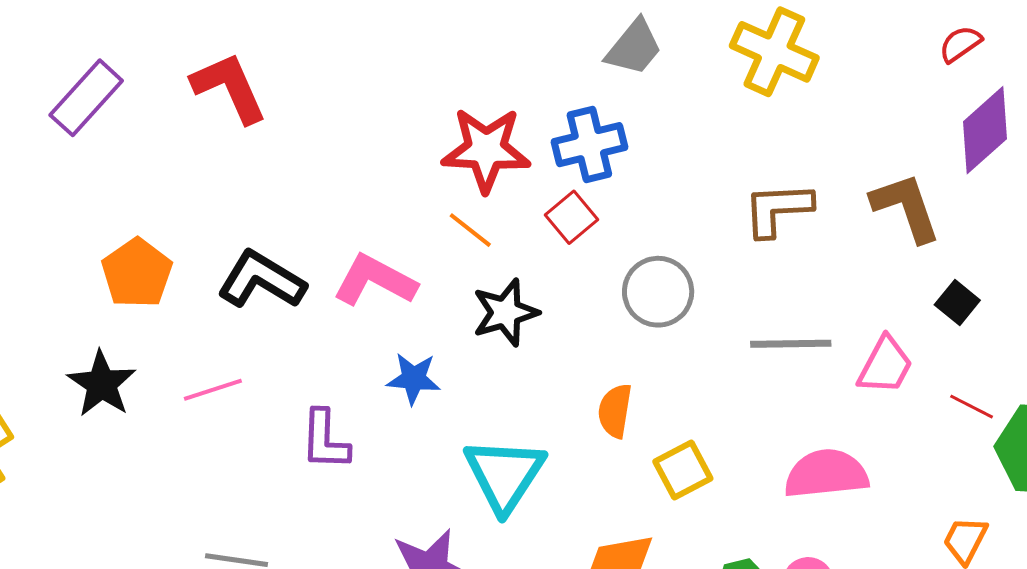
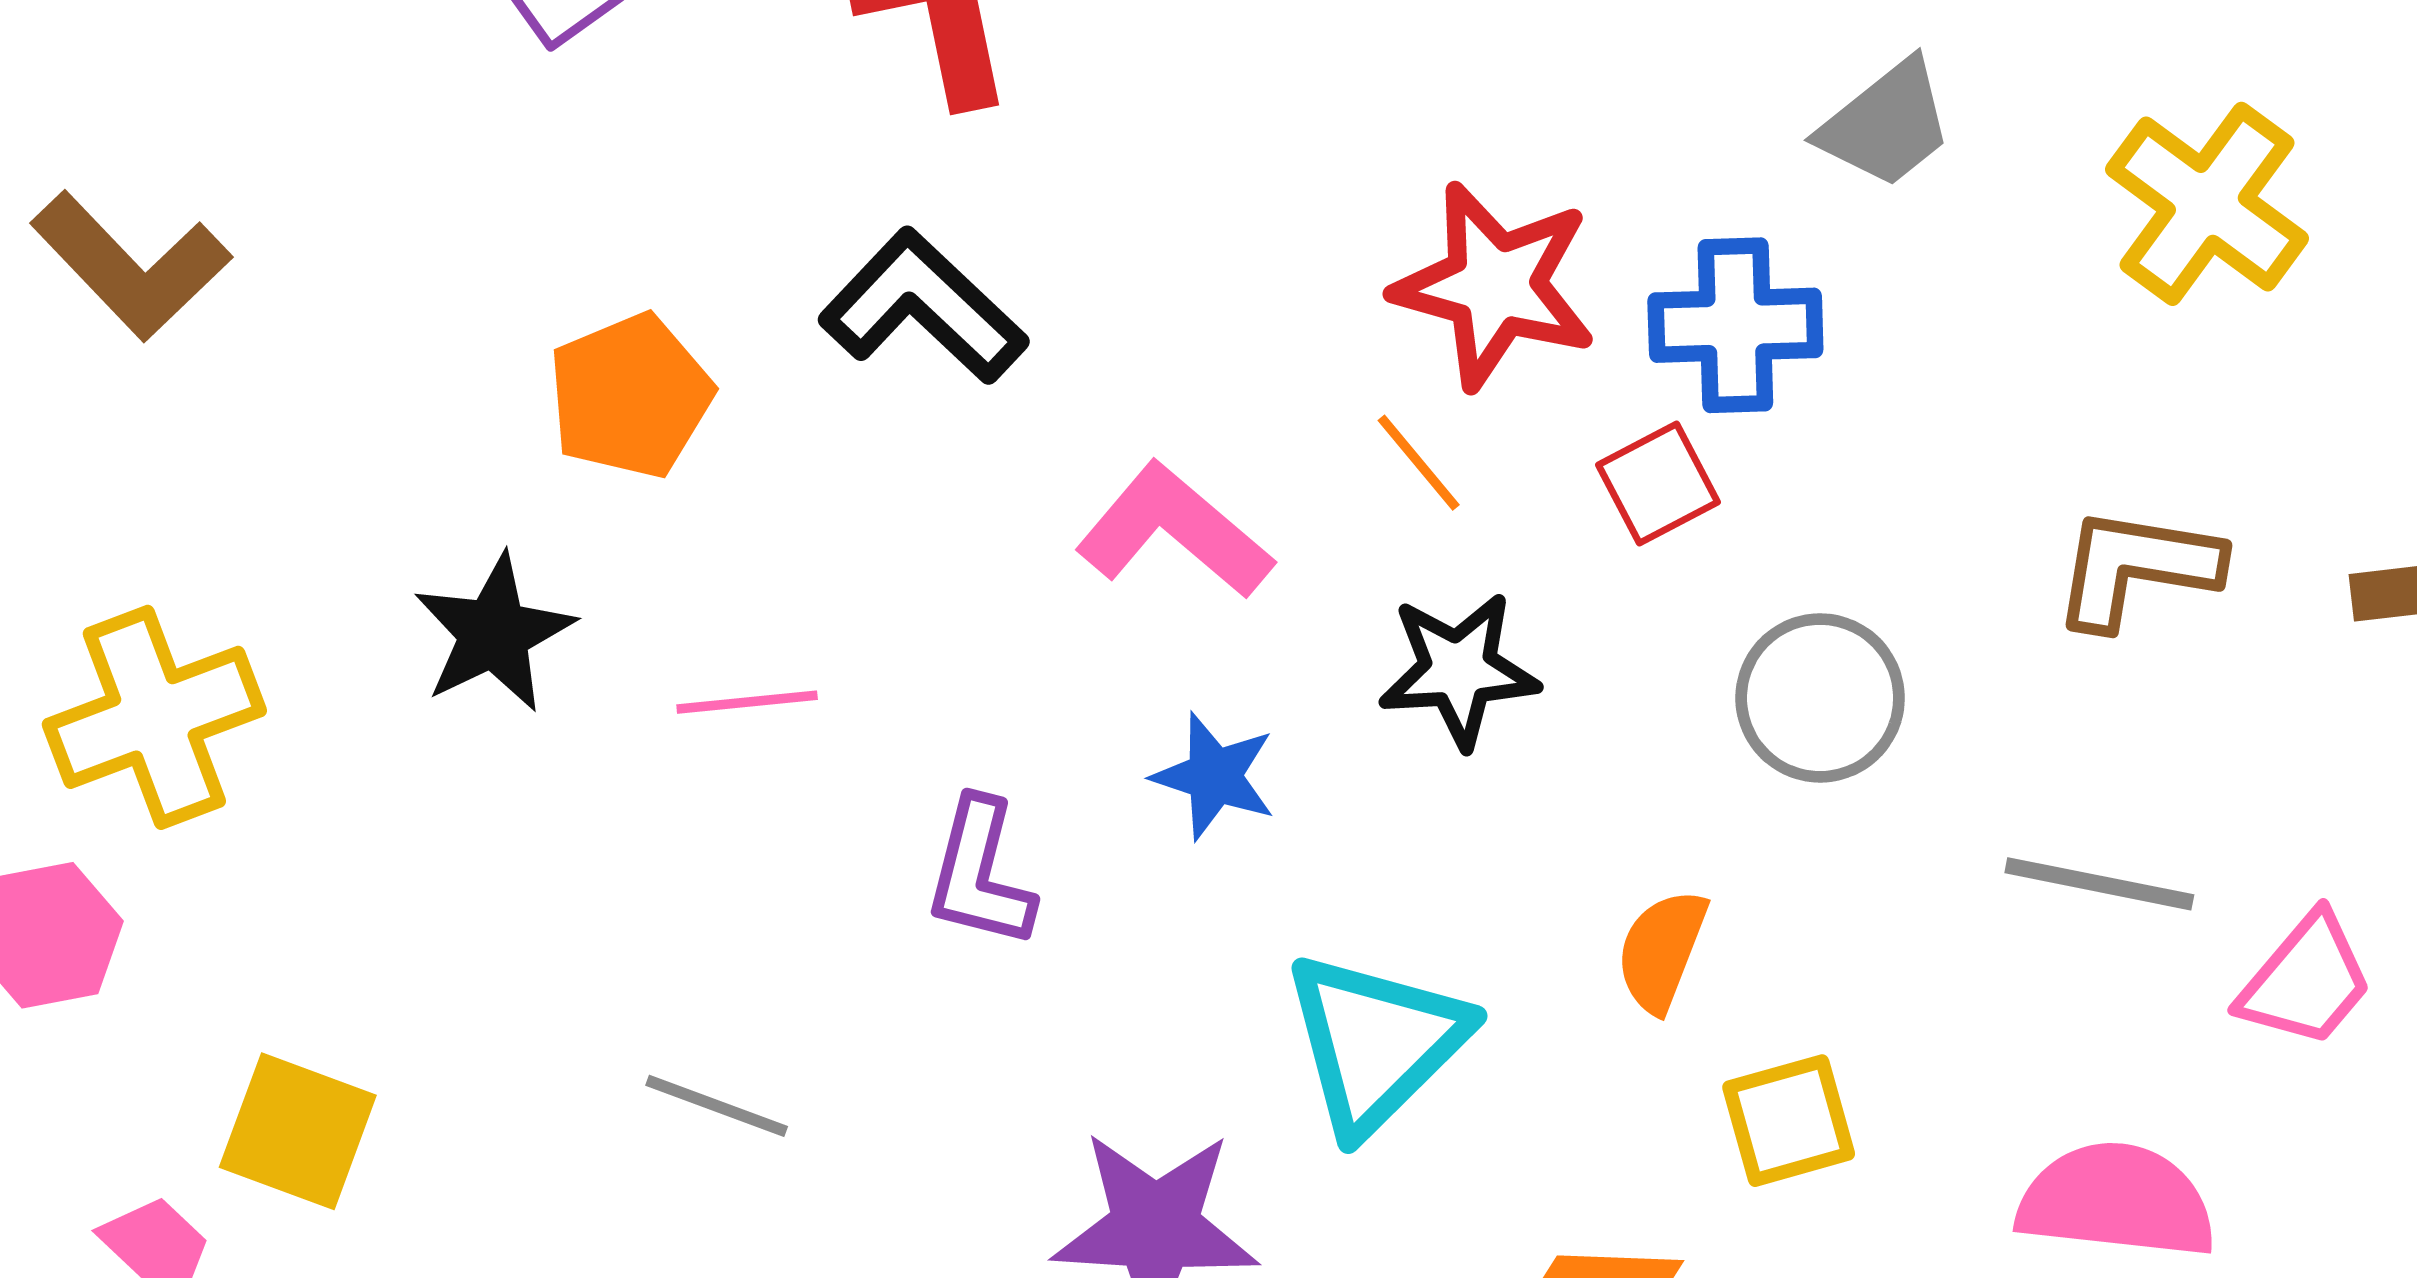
black L-shape: (261, 280) -> (923, 307), moved

